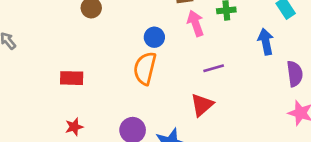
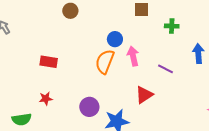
pink arrow: (196, 23) -> (133, 56), moved
purple line: (214, 68) -> (165, 69), moved, turned 35

